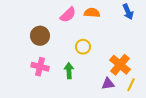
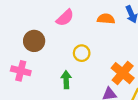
orange semicircle: (92, 13) -> (106, 19), moved
pink cross: (40, 67) -> (21, 71), moved

